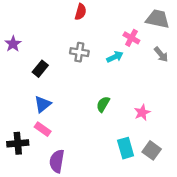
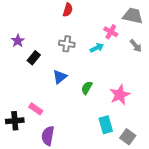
purple star: (13, 44) -> (18, 41), moved
blue triangle: (43, 104) -> (60, 77), moved
pink star: (142, 113) -> (120, 95), size x1.5
gray square: (152, 150) -> (128, 137), moved

